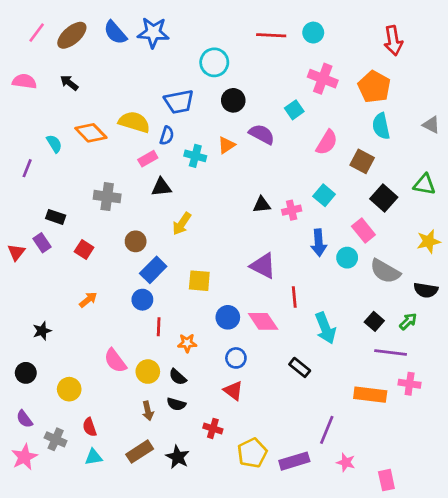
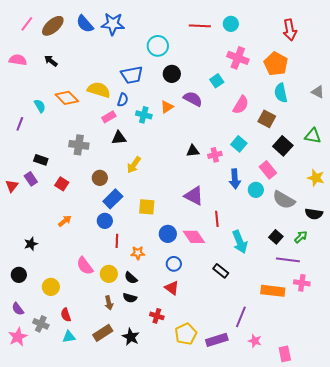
yellow star: (428, 241) -> (316, 178), turned 30

